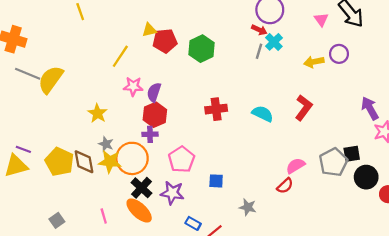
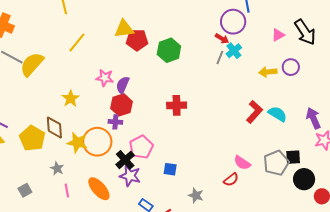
pink triangle: (321, 20) -> (278, 35), turned 32
yellow triangle: (149, 30) -> (124, 29), size x1.5
yellow line: (120, 56) -> (77, 43), moved
cyan semicircle: (263, 114) -> (277, 114), moved
gray star: (106, 144) -> (57, 168), moved
brown diamond: (84, 162) -> (54, 127), moved
pink semicircle: (295, 166) -> (242, 163), turned -120
black cross: (141, 188) -> (125, 160), moved

